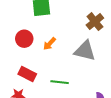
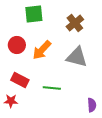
brown cross: (95, 22) -> (75, 23), moved
orange arrow: (49, 44) -> (42, 50), size x1.5

